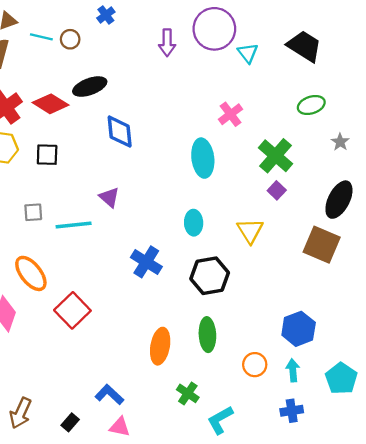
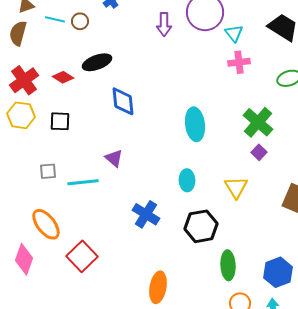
red diamond: (51, 104) -> (63, 77), size x0.7
pink cross: (231, 114) -> (239, 62), moved, turned 30
green ellipse: (207, 335) -> (228, 265), moved

